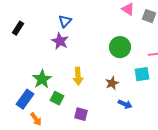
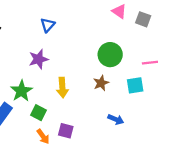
purple star: (60, 41) -> (38, 59), moved, turned 30
brown star: (112, 83) -> (101, 83), moved
orange arrow: (36, 119) -> (43, 136), moved

